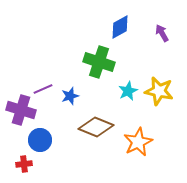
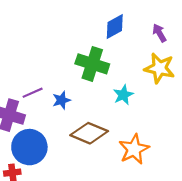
yellow star: (159, 91) -> (159, 68), moved
blue circle: (40, 140) -> (29, 147), size x1.4

